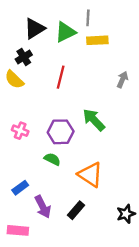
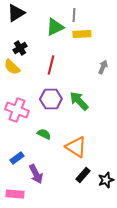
black triangle: (34, 28) -> (16, 13), moved
pink cross: (20, 131) -> (17, 110), size x1.6
purple hexagon: (61, 132) -> (51, 99), moved
black rectangle: (76, 210) -> (83, 175), moved

